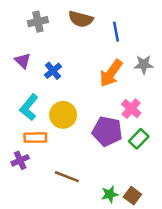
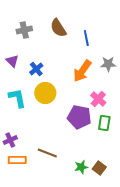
brown semicircle: (81, 19) -> (58, 28), turned 42
cyan L-shape: (29, 107) -> (17, 98), turned 130
yellow circle: (63, 115) -> (45, 93), moved
orange rectangle: (35, 138) -> (17, 160), moved
green rectangle: (139, 139) -> (104, 123), turned -35

